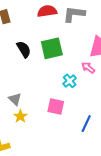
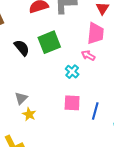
gray triangle: (15, 99) -> (21, 98), turned 40
pink square: (56, 106) -> (72, 103), moved

